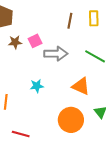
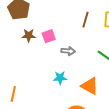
gray arrow: (56, 54) -> (68, 51), size x0.6
cyan star: (37, 86) -> (60, 78), moved

